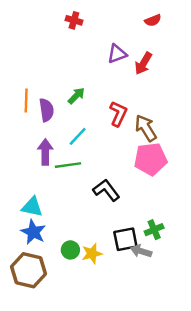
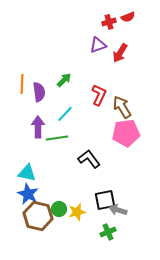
red cross: (74, 20) -> (109, 22), moved, turned -32
green cross: (154, 230) -> (108, 232), moved
brown hexagon: (29, 270) -> (38, 216), moved

